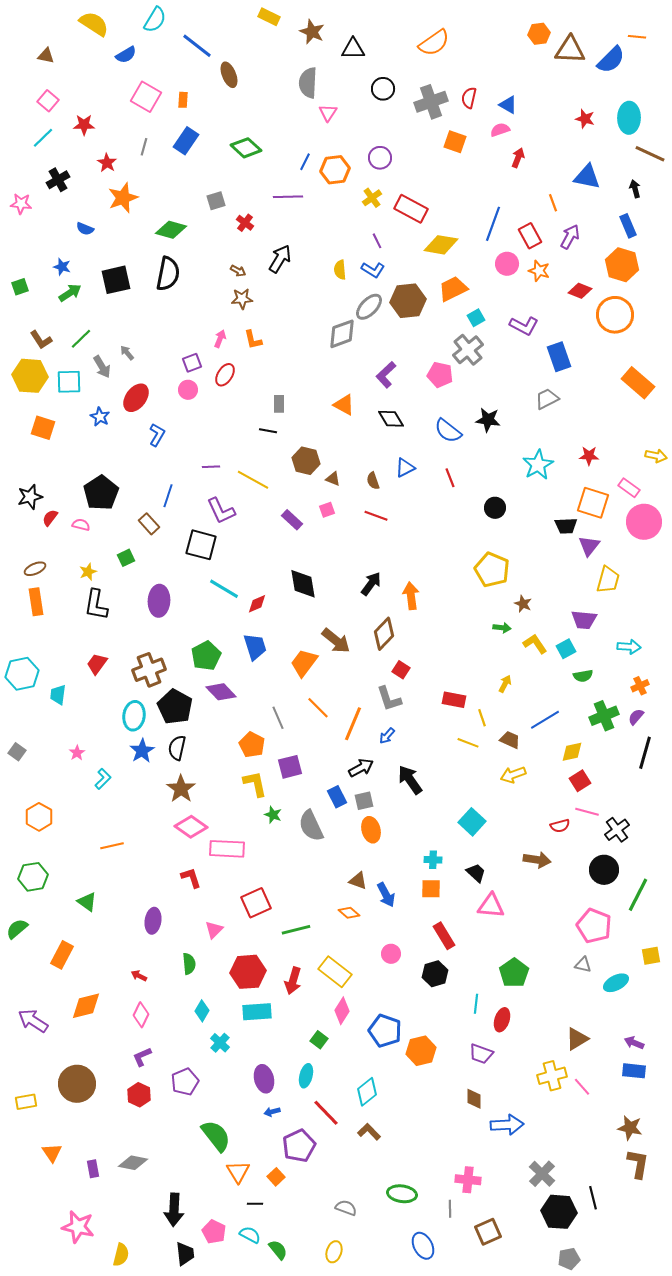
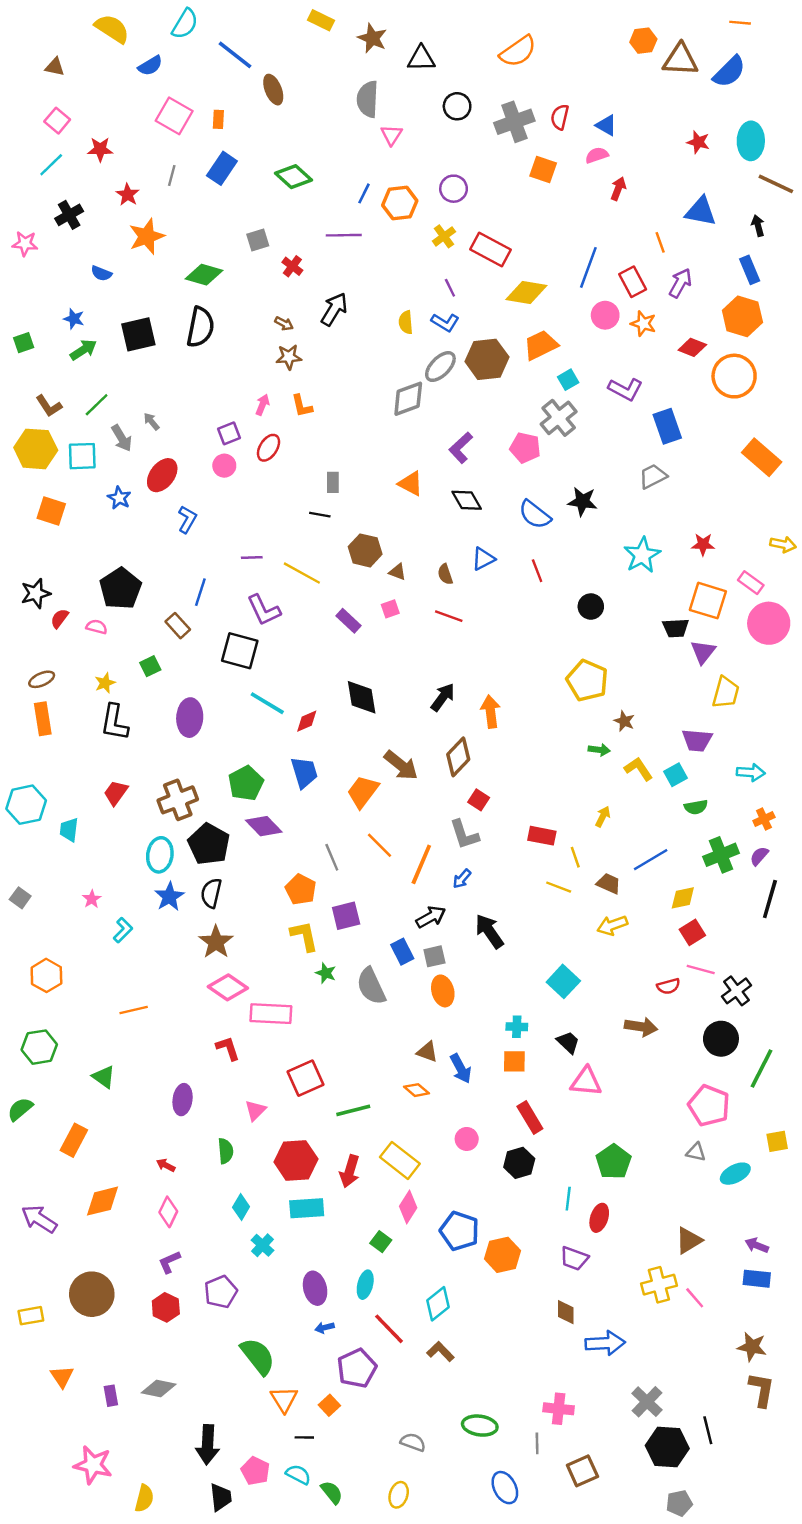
orange line: (637, 37) -> (740, 23), moved

